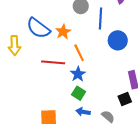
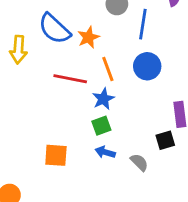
blue circle: (118, 40) -> (147, 66), moved
green square: (79, 93) -> (101, 126), turned 32

